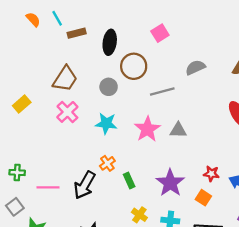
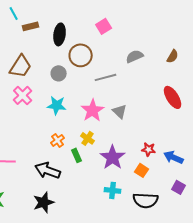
gray triangle: (178, 130) -> (120, 111), turned 42
black arrow: (85, 185) -> (48, 170), moved, turned 80
yellow cross: (139, 215) -> (88, 138), moved

